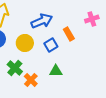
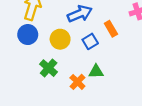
orange cross: (31, 80) -> (77, 82), moved

